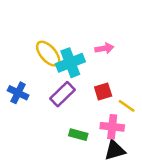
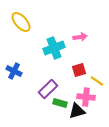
yellow ellipse: (48, 54) -> (21, 22), moved
purple rectangle: (63, 94) -> (48, 89), moved
black triangle: (115, 150) -> (77, 111), moved

